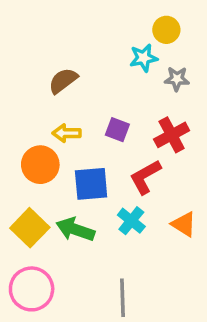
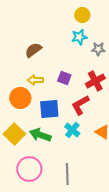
yellow circle: (166, 30) -> (82, 15), moved
pink circle: (32, 289) -> (29, 169), moved

